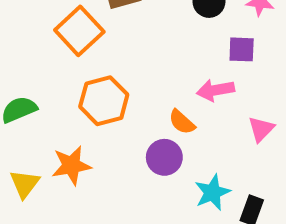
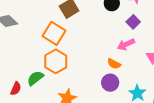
purple square: (242, 49) -> (133, 22), turned -32
orange hexagon: (104, 101) -> (56, 61), moved

